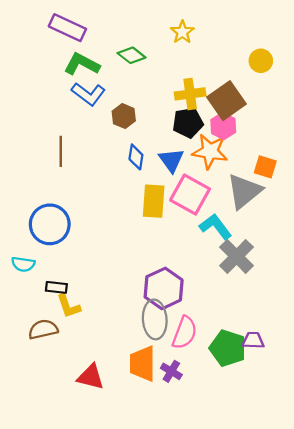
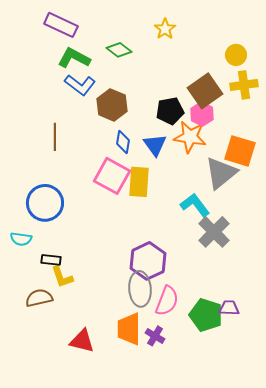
yellow cross: (190, 94) -> (244, 85), moved
brown hexagon: (124, 116) -> (112, 105), size x1.4
orange square: (265, 167) -> (240, 151), size x1.5
pink square: (190, 195) -> (112, 176), moved

